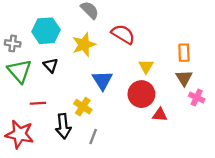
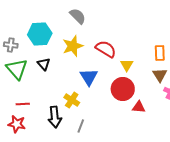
red semicircle: (123, 34) -> (106, 49), moved
red line: (38, 103) -> (23, 104), moved
red star: (20, 134) -> (17, 124), size x0.7

